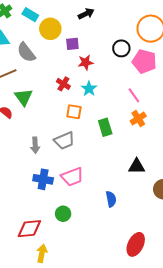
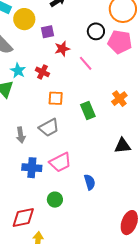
cyan star: (89, 89) -> (18, 71), moved
pink line: (134, 95) -> (86, 63), moved
blue semicircle: (111, 199) -> (90, 182), moved

